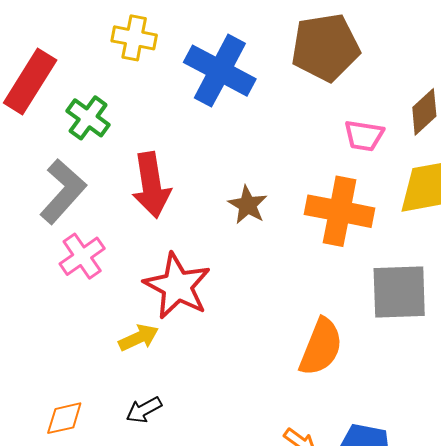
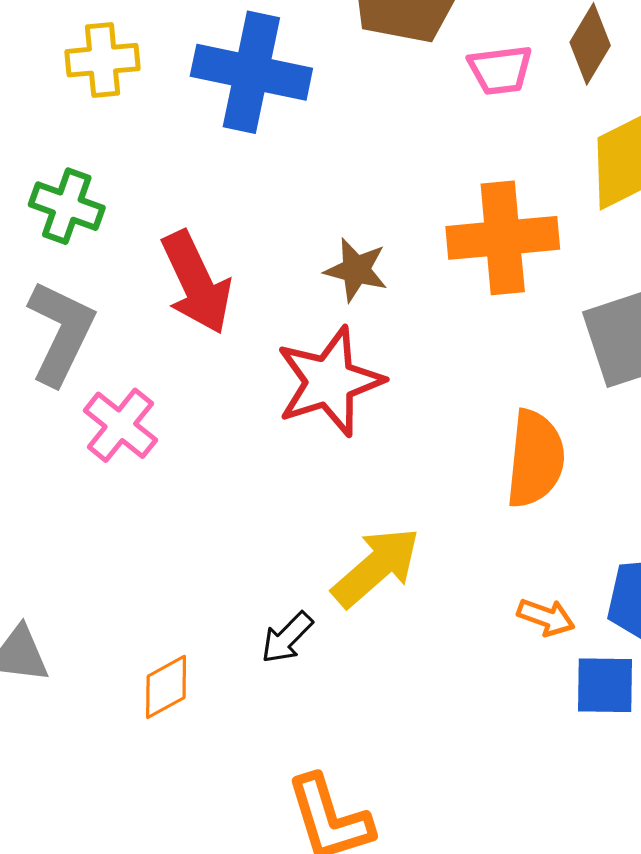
pink trapezoid: (364, 136) -> (500, 70), moved
red star: (177, 286) -> (330, 381), moved, turned -30
yellow arrow: (139, 338) -> (376, 567), moved, size x1.5

